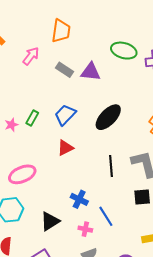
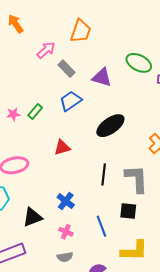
gray rectangle: (64, 70) -> (66, 69), moved
blue trapezoid: (65, 115) -> (71, 101), moved
blue line: (106, 216) -> (101, 226), moved

